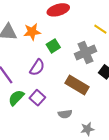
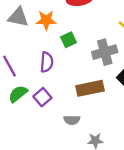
purple semicircle: (37, 67) -> (47, 62), turned -36
brown rectangle: (77, 85) -> (90, 88), turned -50

